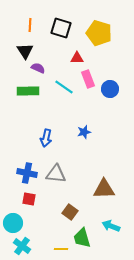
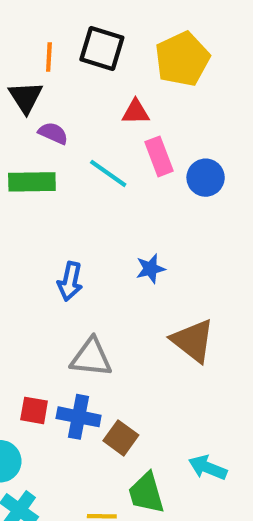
orange line: (30, 25) -> (49, 57), moved
yellow pentagon: (99, 33) -> (182, 59), turned 30
blue cross: (27, 173) -> (79, 417), moved
brown triangle: (104, 189) -> (193, 341), moved, turned 40

